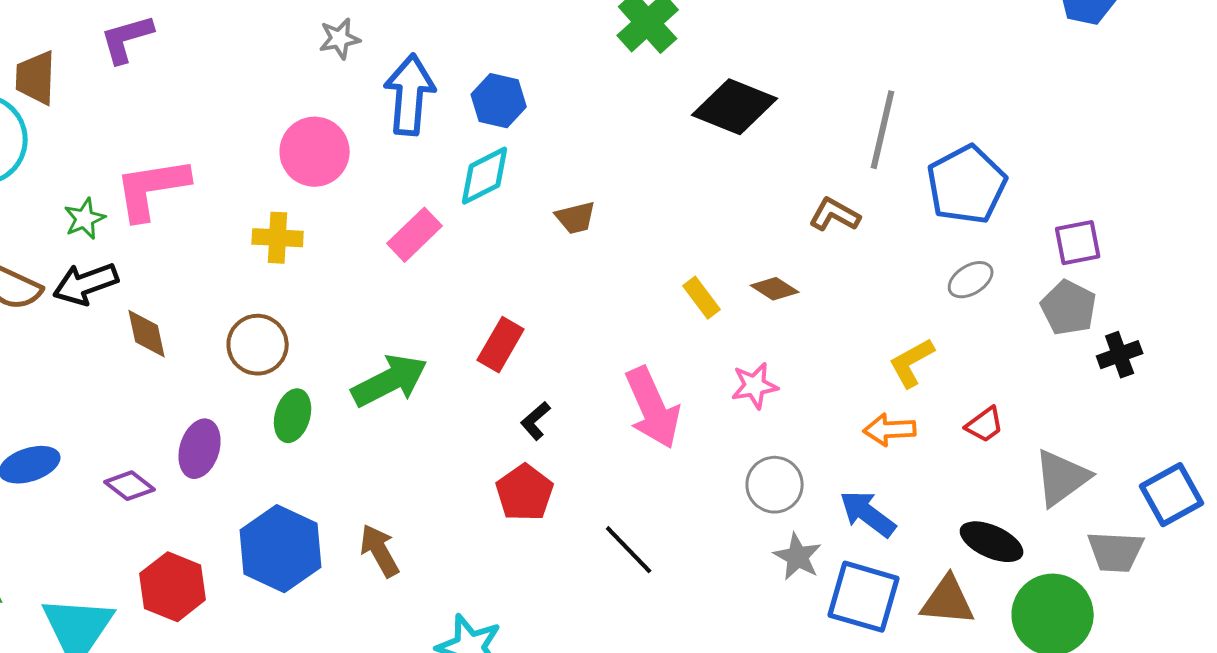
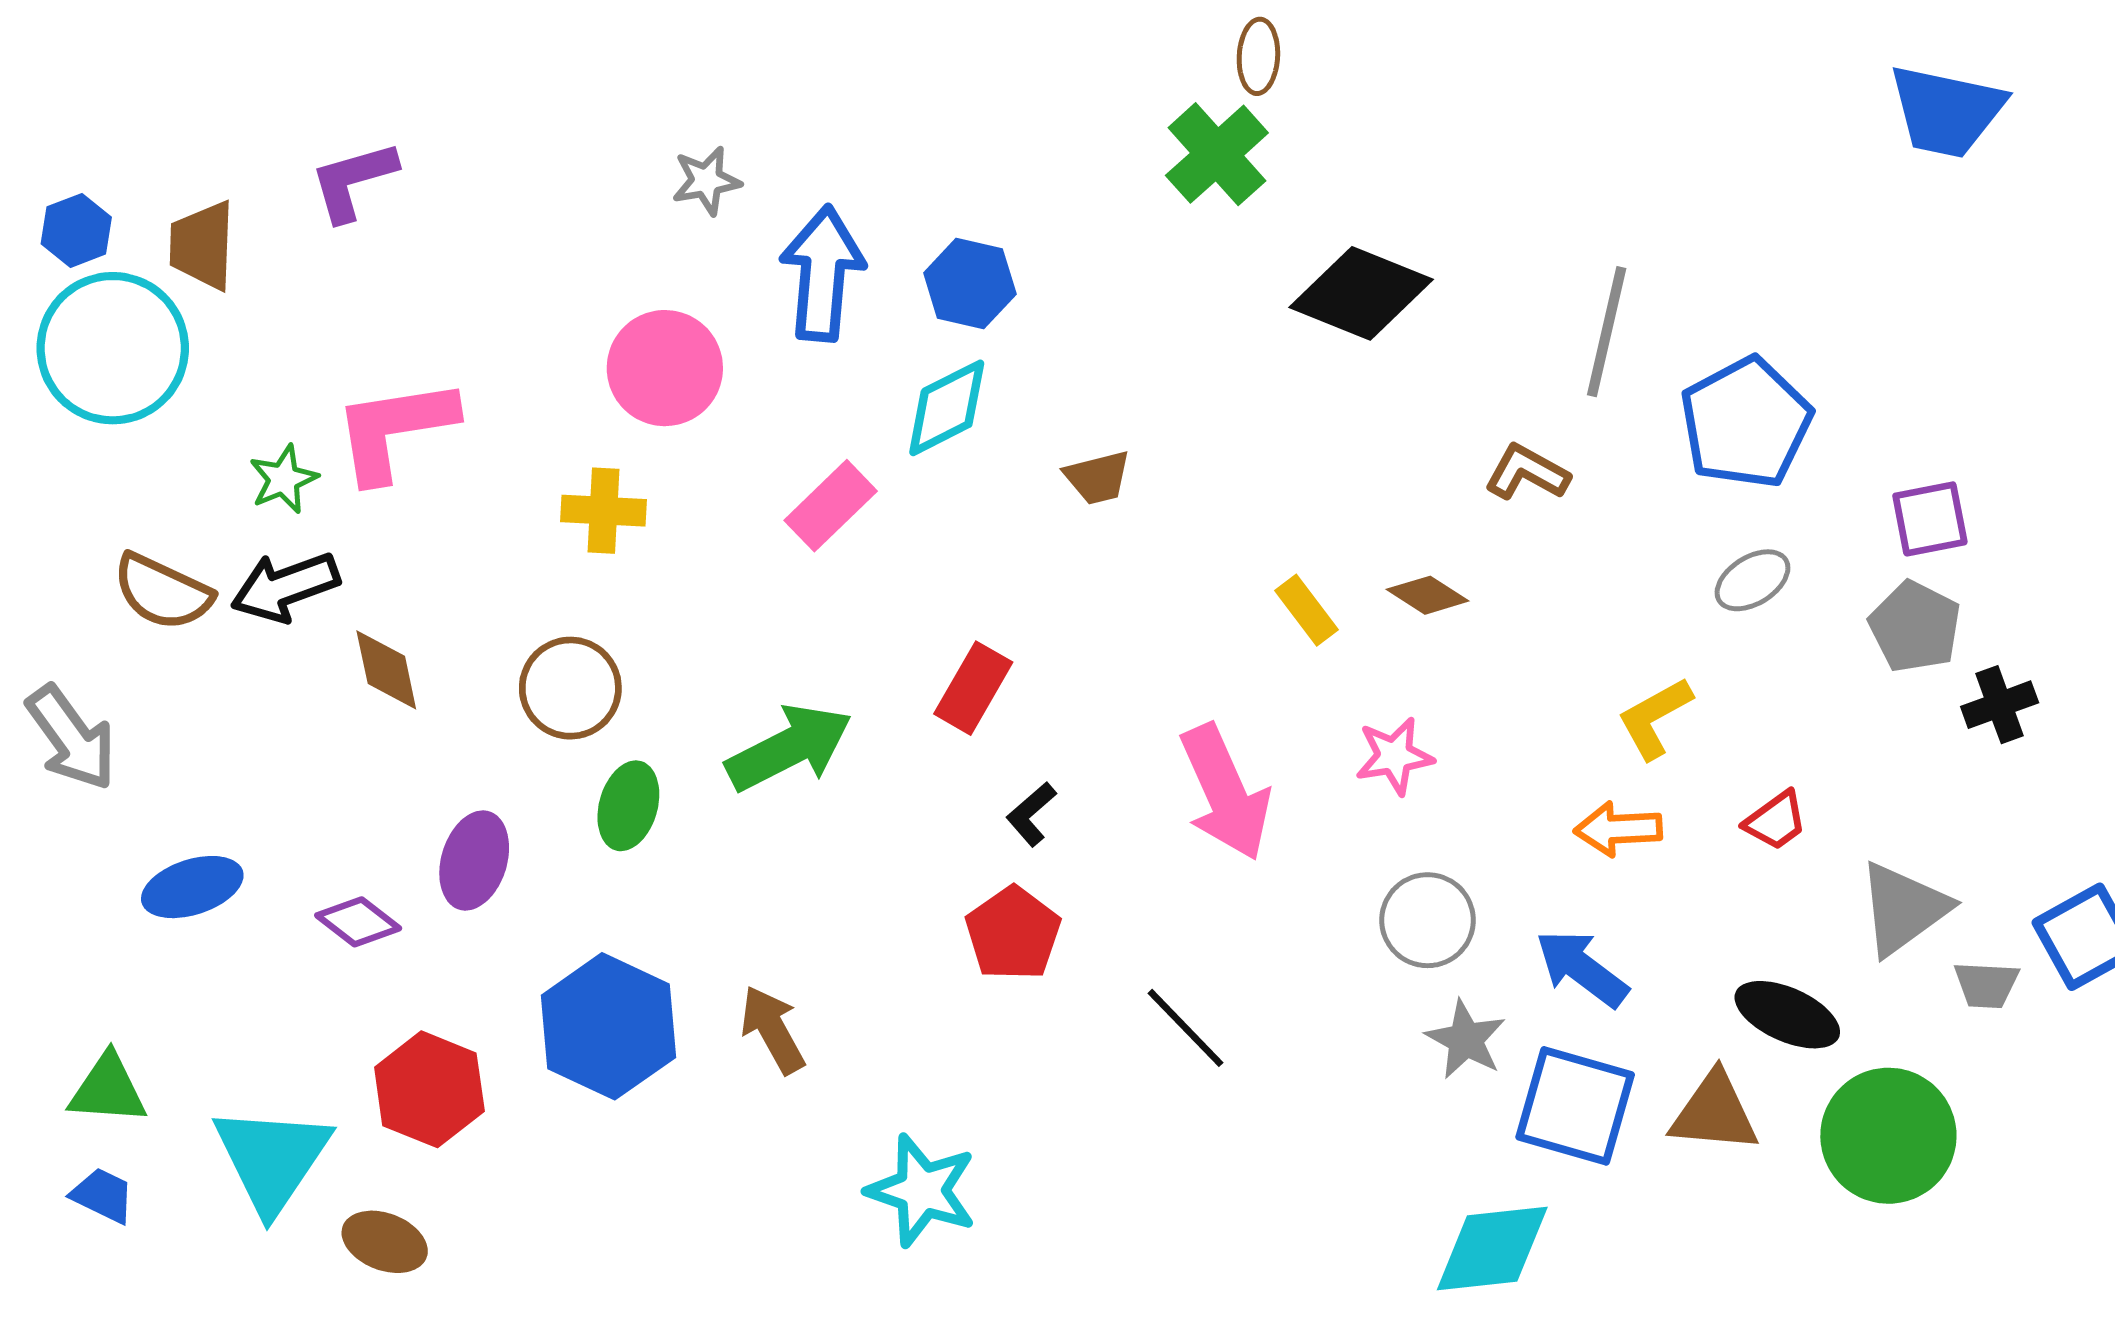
gray trapezoid: (1116, 552) -> (1986, 985), moved, size x0.7

